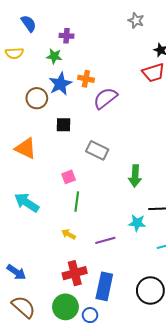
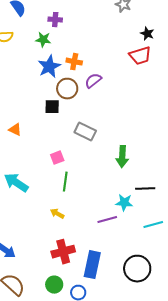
brown circle: (37, 98) -> (67, 89), moved
purple semicircle: (105, 98) -> (93, 81), size x0.7
orange triangle: (26, 148) -> (15, 130), size x0.6
purple line: (105, 240) -> (107, 220), moved
green circle: (65, 307) -> (54, 285), size x0.7

